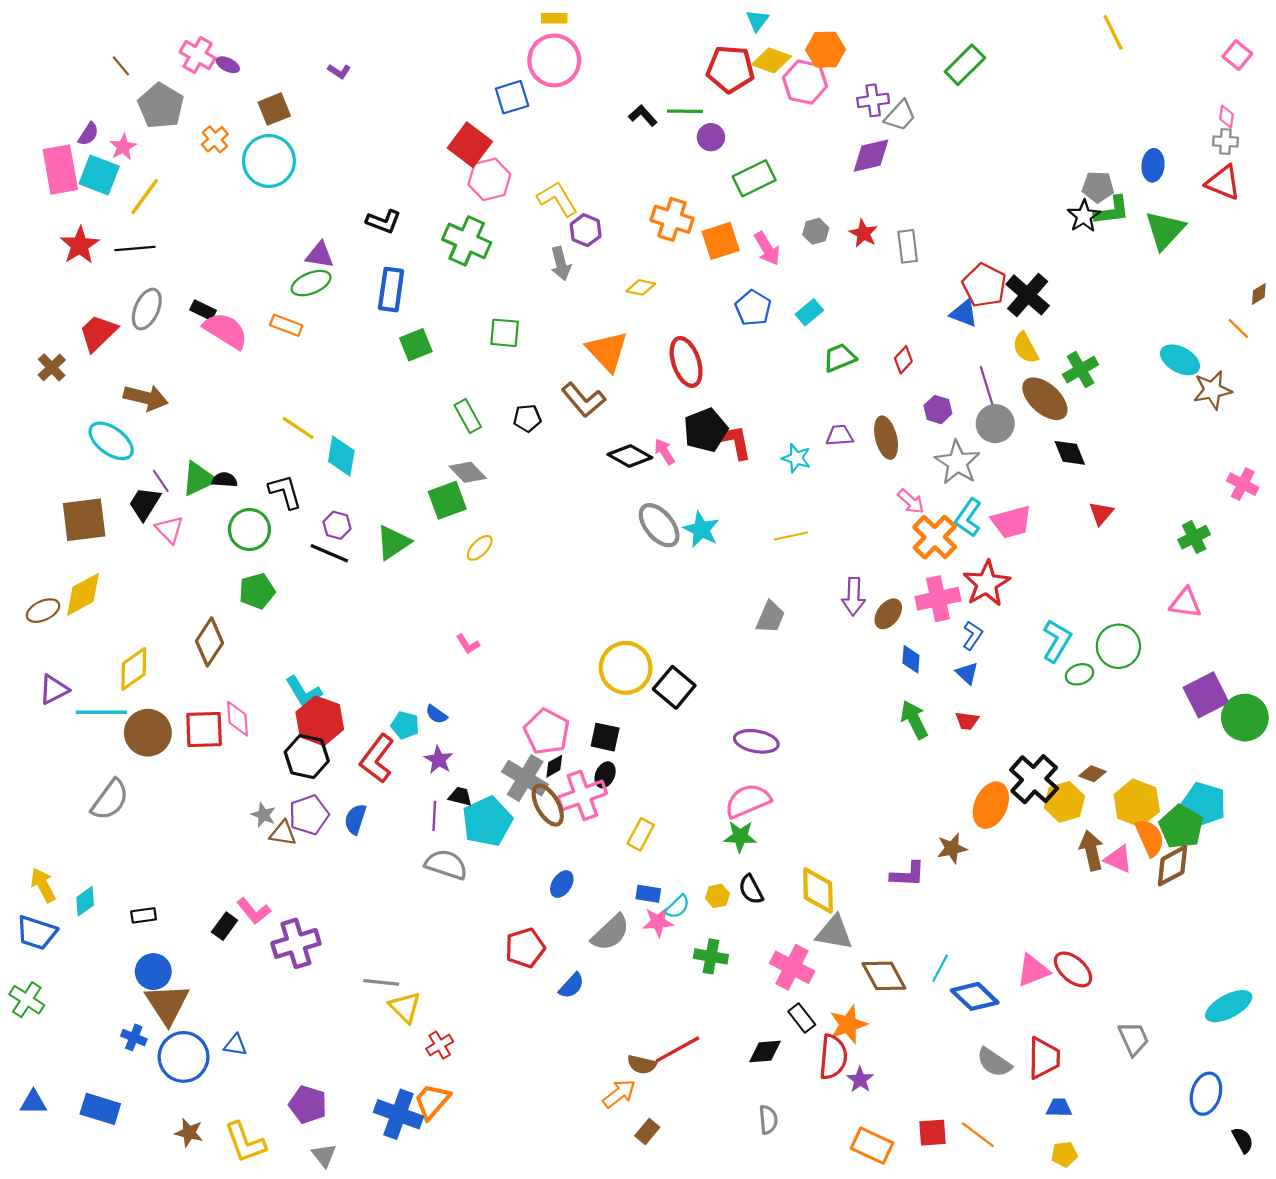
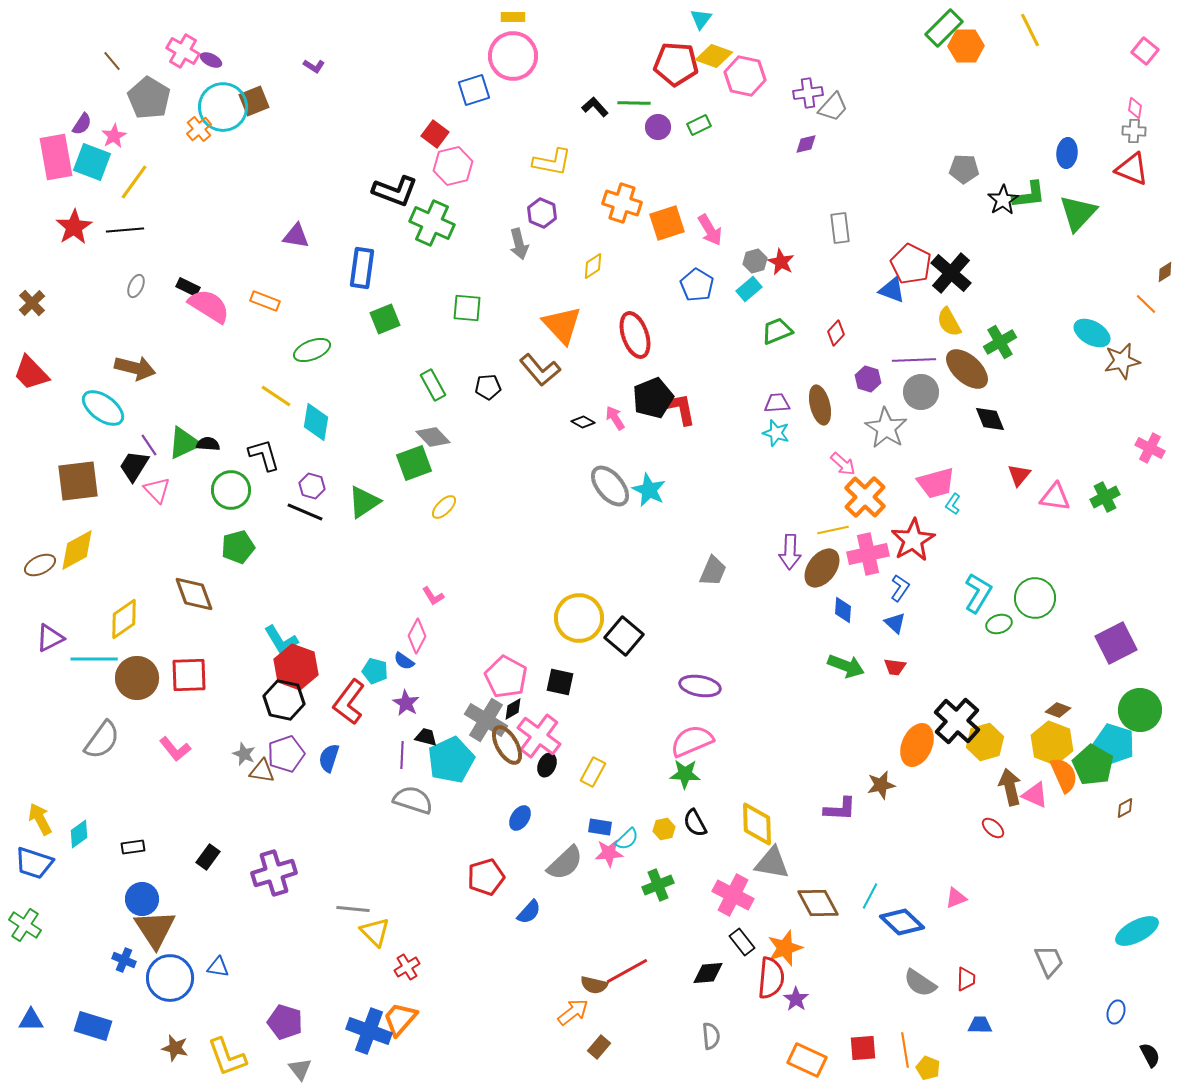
orange hexagon: (826, 50) -> (966, 46), moved
green rectangle: (965, 65) -> (944, 28), moved
red square: (470, 145) -> (435, 134), size x0.7
purple diamond: (871, 156) -> (806, 144), size x0.6
cyan circle: (269, 161) -> (223, 107), moved
green rectangle: (754, 178) -> (699, 125), moved, size x0.6
gray pentagon: (1098, 187) -> (964, 169), moved
yellow L-shape: (557, 199) -> (552, 162), moved, turned 132
black L-shape: (383, 221) -> (395, 191), moved, size x1.4
gray hexagon: (816, 231) -> (755, 261), moved
red star: (863, 233) -> (781, 262), moved
green ellipse: (311, 283) -> (312, 350), moved
yellow diamond: (641, 287) -> (593, 266), turned -44
gray ellipse: (147, 309) -> (136, 286), size x0.6
red trapezoid: (98, 333) -> (31, 373), moved, turned -90
brown cross: (52, 367) -> (32, 303), moved
purple line: (988, 389) -> (914, 360), turned -75
black diamond: (630, 456) -> (583, 422), size x0.6
cyan star: (796, 458) -> (776, 433), moved
cyan L-shape: (968, 518) -> (953, 504), moved, size x0.6
yellow line: (791, 536) -> (833, 530), moved
pink triangle: (1185, 603) -> (1055, 497), moved
brown ellipse: (888, 614) -> (822, 568), size x1.4
brown diamond: (209, 642) -> (194, 594), turned -54
green circle: (1245, 718) -> (1140, 710), moved
pink diamond: (238, 719) -> (417, 636), moved, turned 32
green arrow: (914, 720) -> (846, 666), turned 138
brown diamond: (1092, 774) -> (1058, 710), moved
black ellipse: (605, 775) -> (547, 765), moved
pink cross: (582, 795) -> (539, 736), turned -33
brown diamond: (1172, 866) -> (1125, 808), moved, size x0.5
pink L-shape: (254, 911) -> (175, 749), moved
green cross: (711, 956) -> (658, 885), turned -32
red ellipse: (1073, 969) -> (993, 828), moved, size x0.6
pink triangle: (1033, 970) -> (956, 898), size x0.7
red trapezoid: (1044, 1058) -> (966, 979), size x0.6
blue ellipse: (1206, 1094) -> (1116, 1012), size x0.6
orange line: (978, 1135) -> (905, 1050), turned 44
yellow pentagon: (1064, 1154) -> (928, 1068), moved, turned 30

